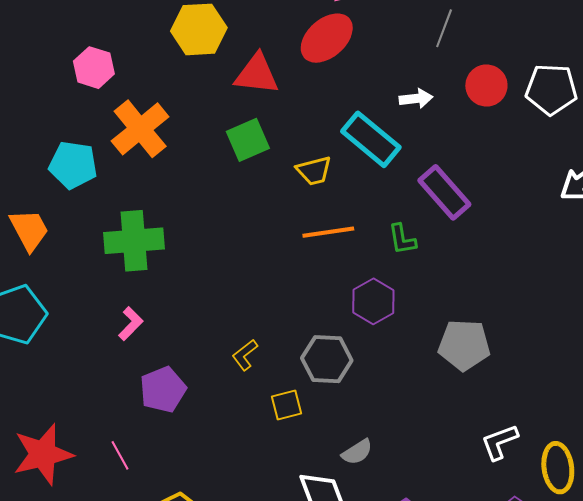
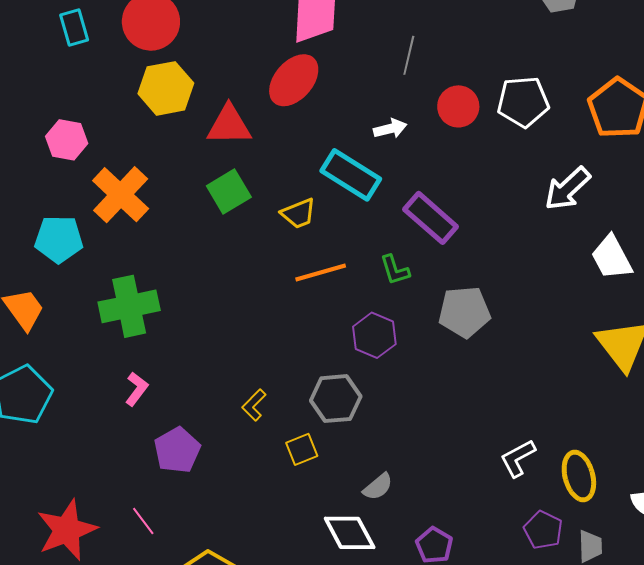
gray pentagon: (464, 345) -> (464, 312), moved

